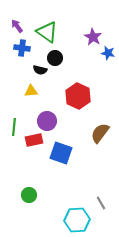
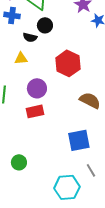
brown semicircle: (100, 133) -> (90, 100), turned 80
red rectangle: (34, 140) -> (35, 111), moved
blue square: (61, 153) -> (79, 140), moved, turned -30

